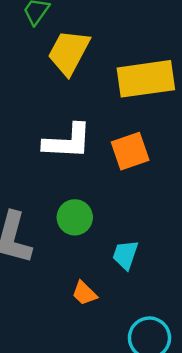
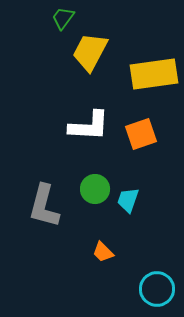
cyan trapezoid: (125, 255) -> (128, 200), moved

